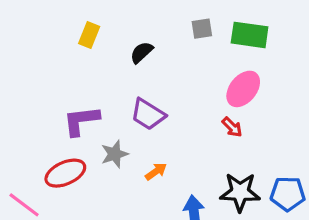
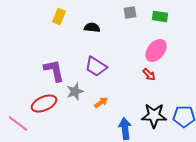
green rectangle: (250, 35) -> (160, 17), size x0.7
black semicircle: (142, 52) -> (92, 28), turned 49
purple L-shape: (81, 121) -> (54, 71), turned 85

